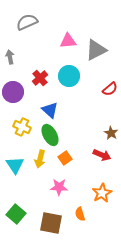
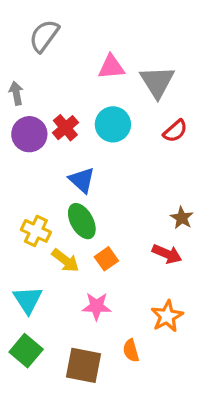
gray semicircle: (27, 22) -> (44, 36), turned -30
gray triangle: (96, 50) -> (157, 82), turned -35
red semicircle: (110, 89) -> (175, 131), moved
purple circle: (13, 92) -> (29, 134), moved
yellow cross: (22, 127) -> (36, 231), moved
yellow arrow: (40, 159) -> (65, 260), turned -66
cyan triangle: (15, 165) -> (28, 300), moved

